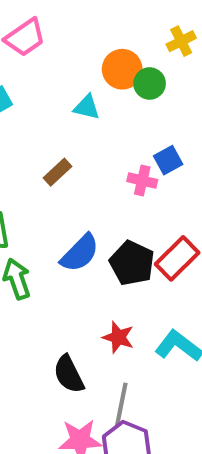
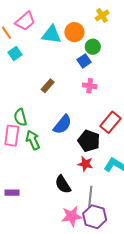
green circle: (150, 83) -> (93, 47), moved
cyan triangle: (87, 107) -> (51, 35), moved, size x1.5
blue square: (168, 160) -> (84, 61), moved
black pentagon: (132, 263) -> (89, 141), moved

